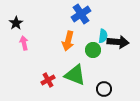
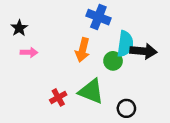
blue cross: (81, 14) -> (98, 17), turned -36
cyan semicircle: (103, 36) -> (125, 44), size x1.5
pink arrow: (24, 43) -> (29, 52), turned 104

